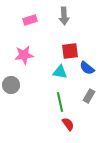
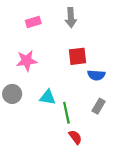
blue semicircle: (87, 68) -> (96, 75), turned -35
cyan triangle: (60, 72) -> (48, 97), moved

